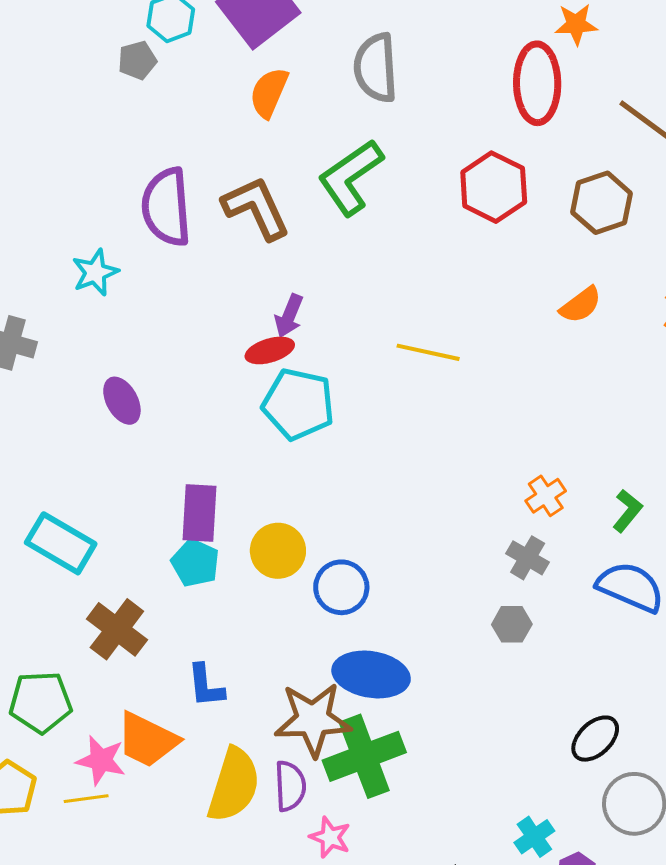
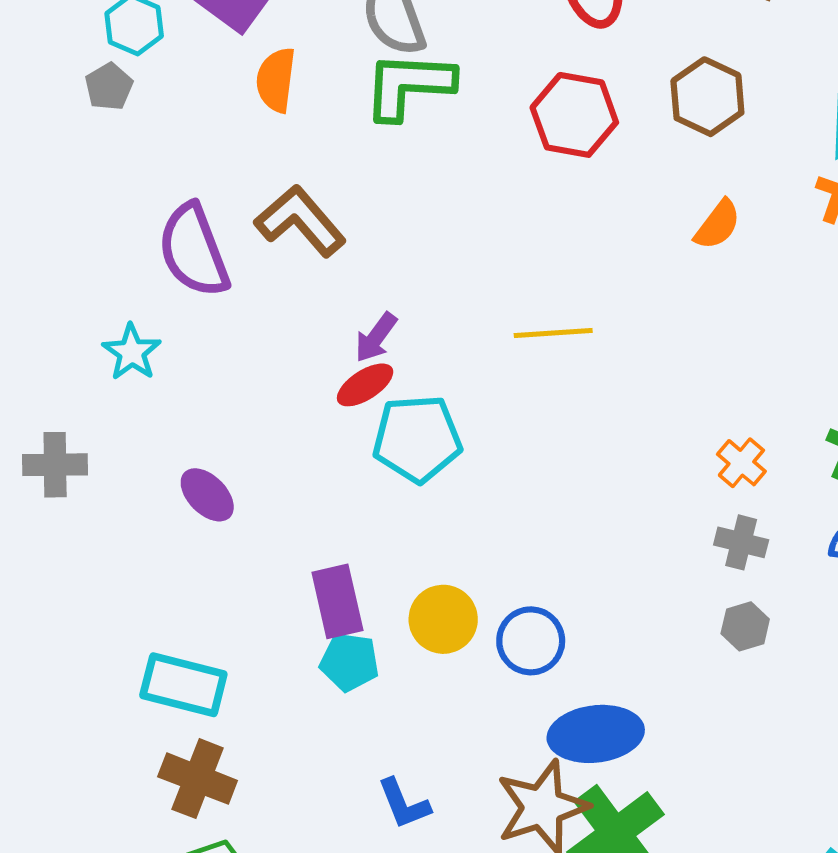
green L-shape: (351, 177) -> (409, 85), moved, turned 54
purple arrow: (289, 316) -> (376, 337), turned 30
brown cross: (117, 629) -> (198, 779), moved

